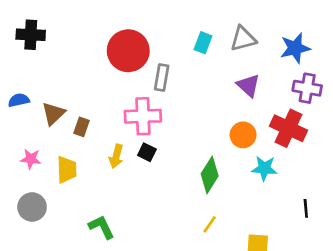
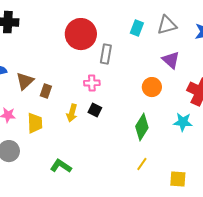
pink cross: (143, 116) -> (92, 83), size x0.6
orange circle: (243, 135) -> (152, 87), moved
green L-shape: (102, 227) -> (61, 166), turned -30

